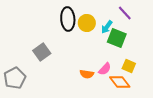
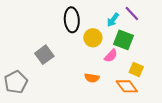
yellow circle: (87, 23) -> (93, 38), moved
cyan arrow: (107, 27) -> (113, 20), moved
pink semicircle: (105, 69) -> (111, 56), moved

